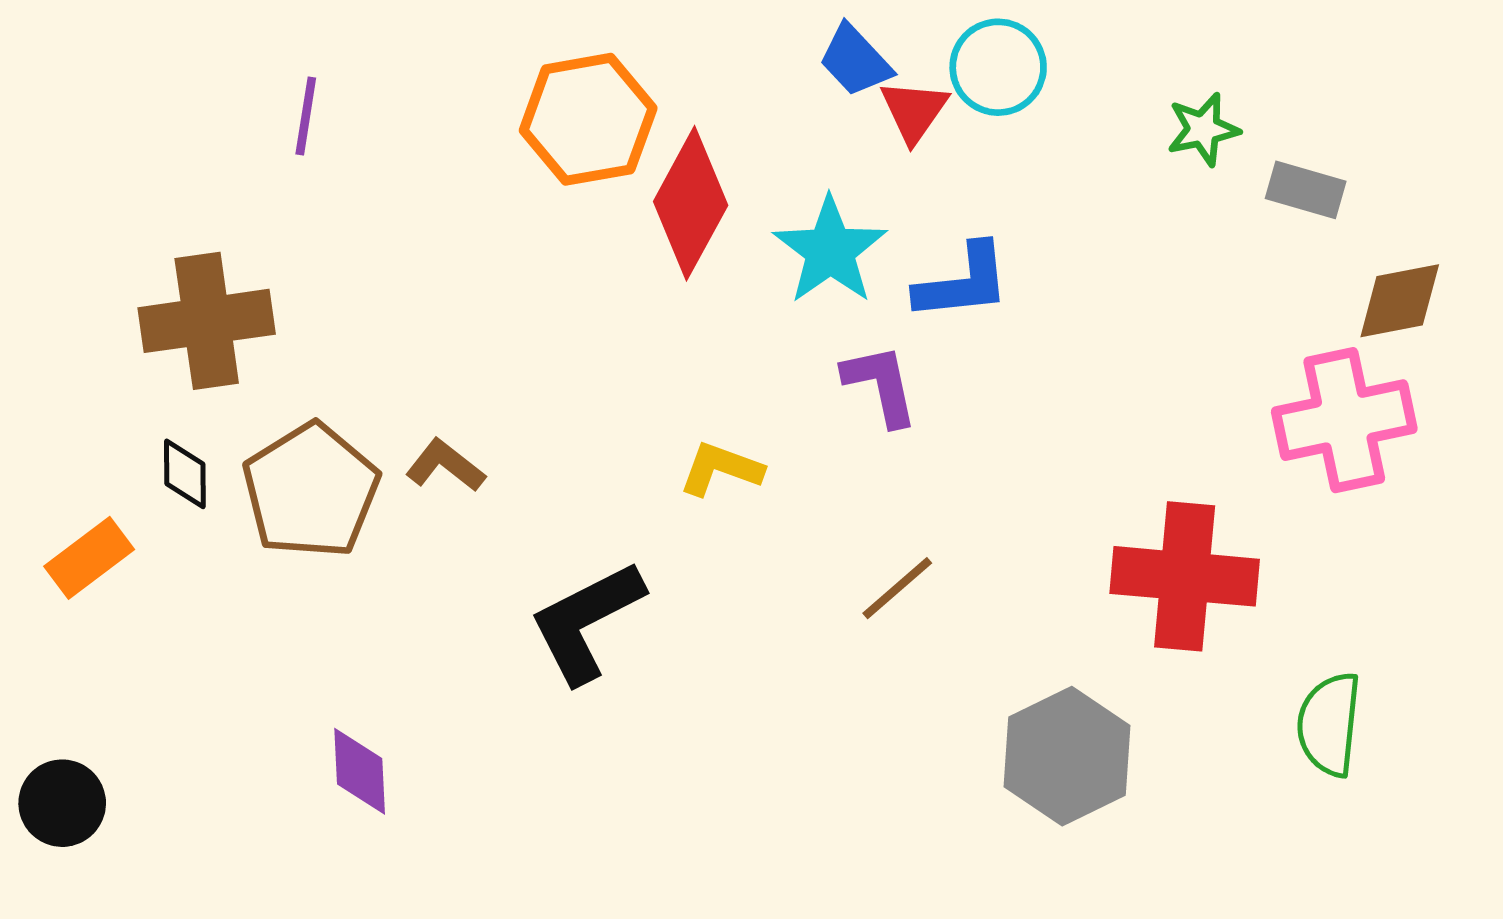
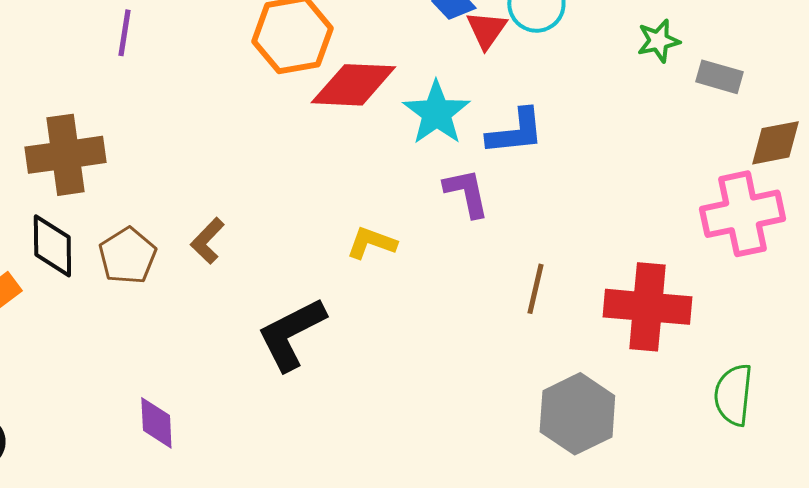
red diamond: (691, 203) -> (353, 85), turned 64
brown L-shape: (445, 465) -> (207, 241), turned -84
black diamond: (185, 474) -> (52, 246), size x1.5
brown pentagon: (311, 491) -> (127, 256), size x0.7
brown line: (897, 588) -> (535, 289), moved, turned -36

